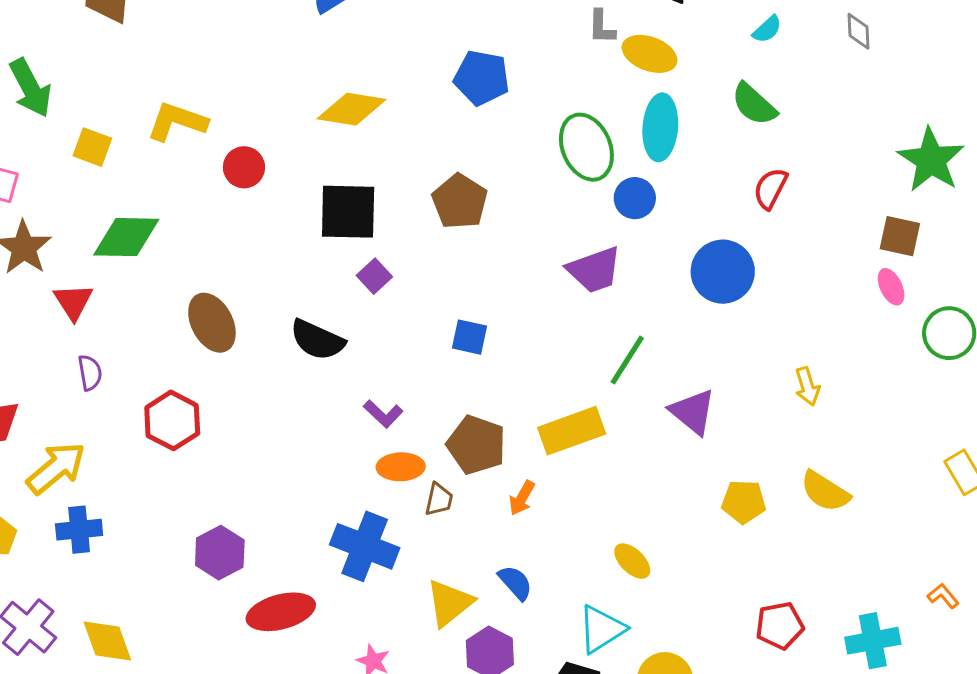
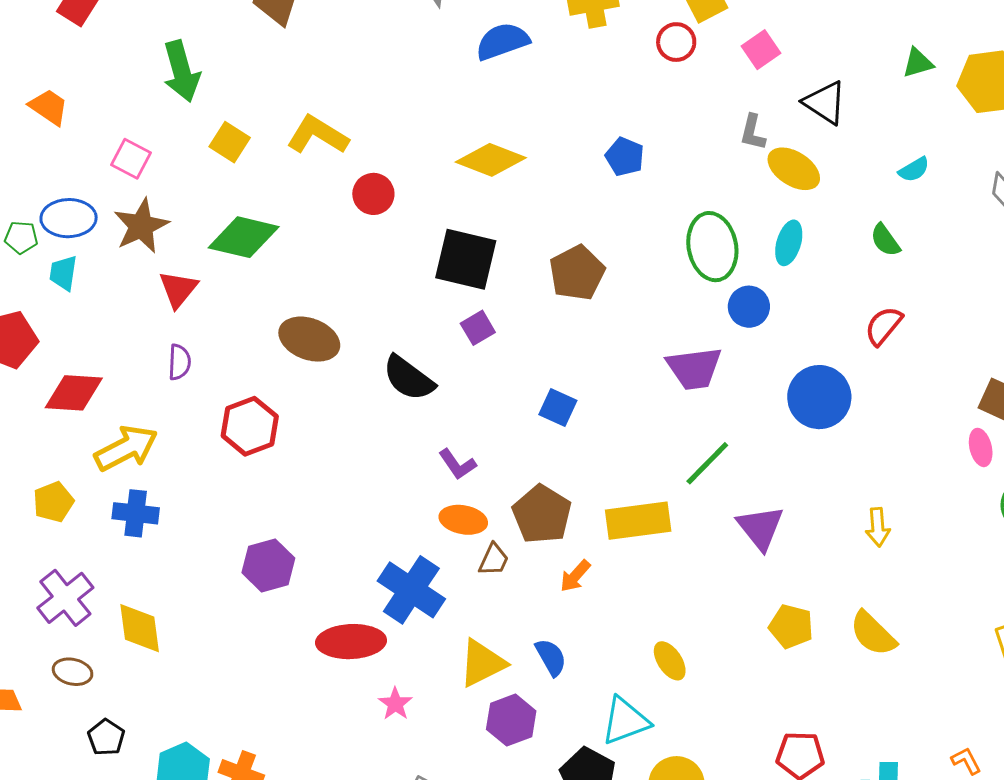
blue pentagon: (482, 78) -> (625, 157), size x0.7
green semicircle: (754, 104) -> (885, 240), size x0.7
cyan ellipse: (660, 127) -> (789, 243), size x0.7
brown ellipse: (212, 323) -> (309, 339), turned -54
red ellipse: (281, 612) -> (351, 642), moved

